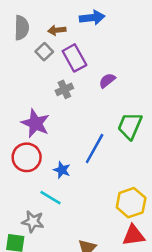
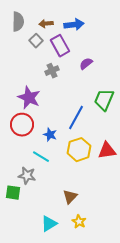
blue arrow: (92, 18) -> (74, 25), moved
yellow hexagon: (131, 203) -> (79, 150), moved
red triangle: (134, 235) -> (107, 151), moved

